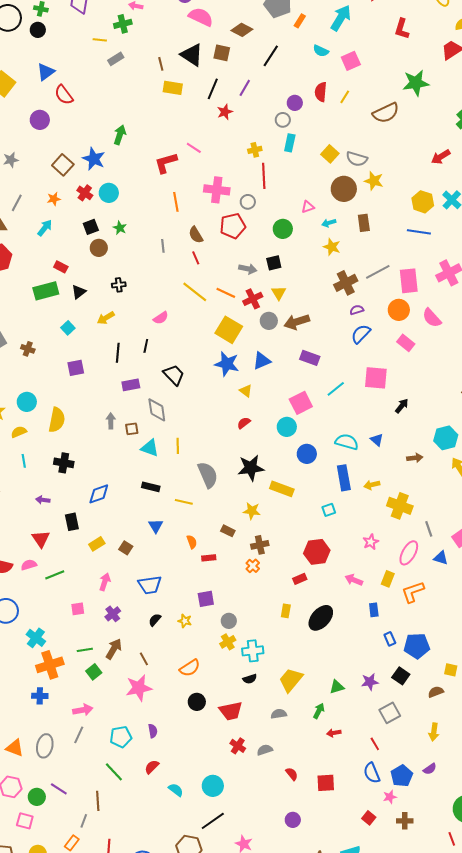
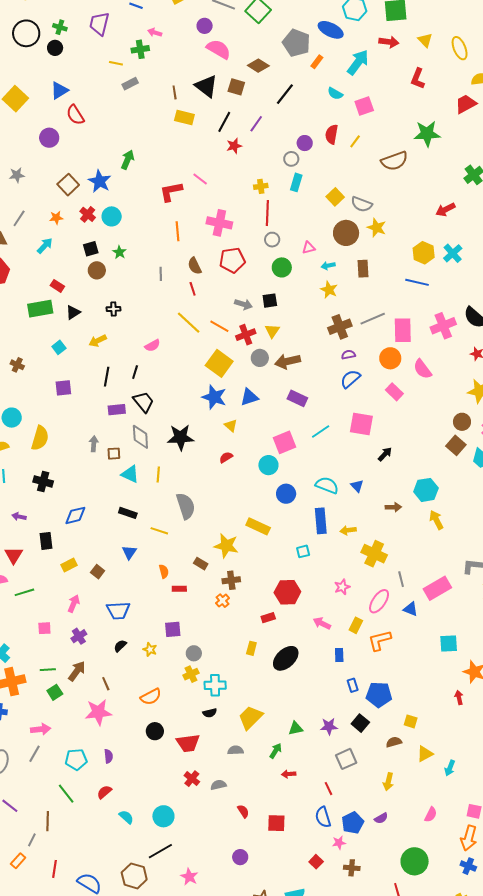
gray circle: (248, 202) -> (272, 240), moved
black trapezoid: (174, 375) -> (144, 402), moved
black star: (251, 468) -> (181, 437), moved
yellow star: (252, 511) -> (226, 546), size x1.4

